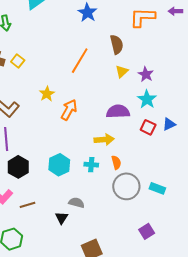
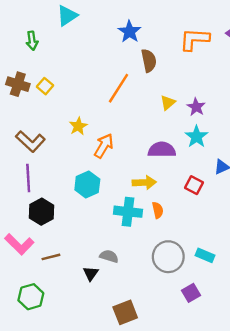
brown semicircle: (117, 44) -> (149, 61), moved
red square: (148, 127) -> (194, 185), moved
cyan hexagon: (59, 165) -> (87, 184), moved
cyan cross: (91, 165) -> (128, 212), size x1.6
gray circle: (126, 186) -> (168, 257), moved
cyan rectangle: (157, 188) -> (205, 255), moved

